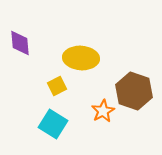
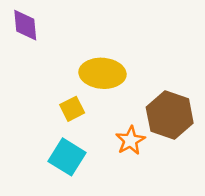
purple diamond: (20, 43) -> (25, 25), moved

